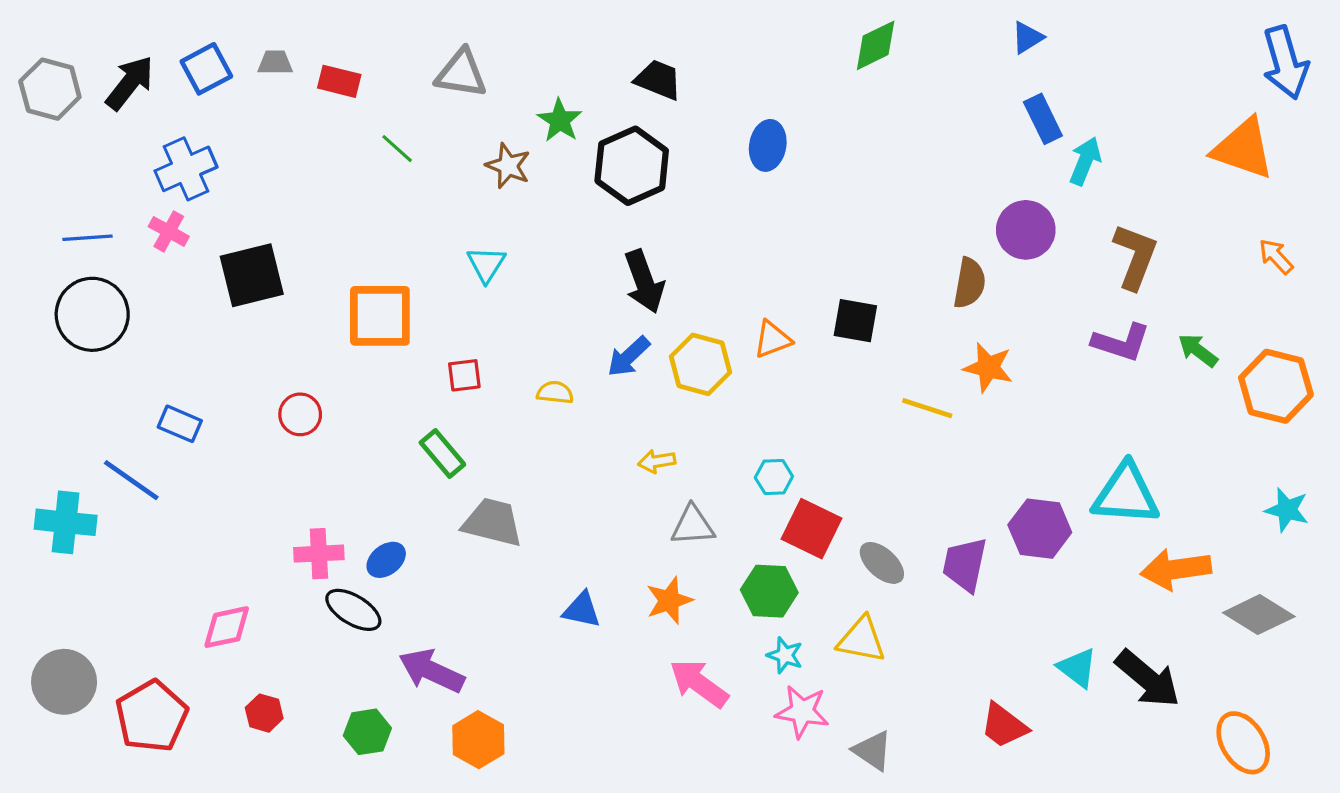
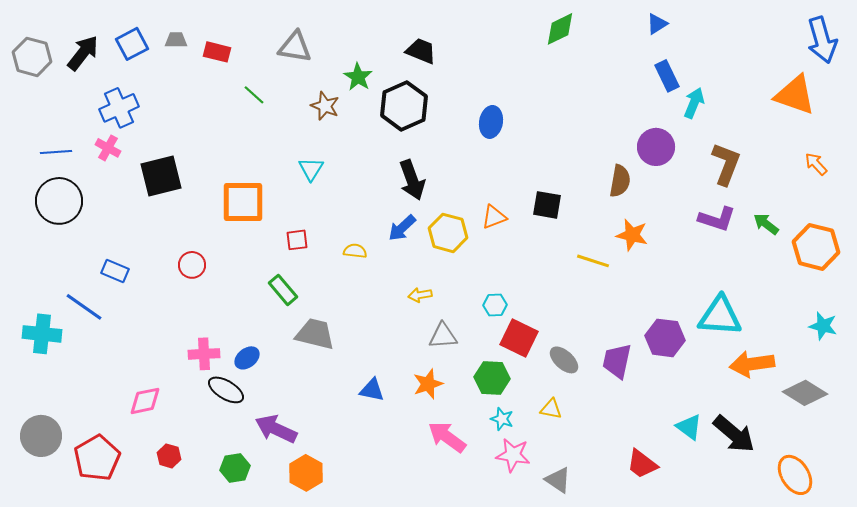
blue ellipse: (768, 145) -> (491, 122), moved
yellow triangle: (862, 640) -> (551, 409), size x0.7

